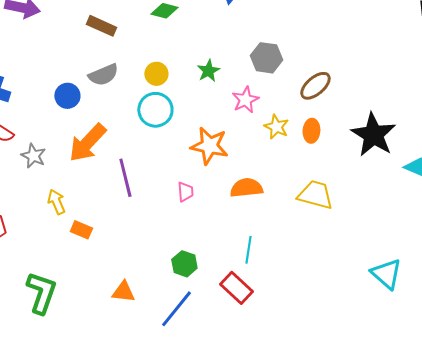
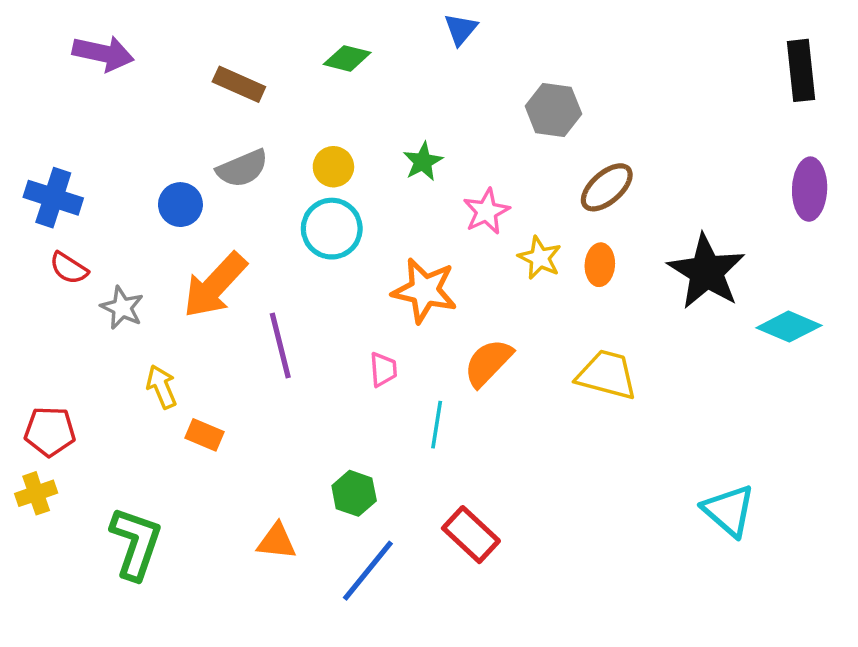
gray hexagon: (266, 58) -> (553, 110), moved
orange semicircle: (246, 188) -> (488, 363), turned -40
cyan line: (248, 250) -> (437, 425), moved
green hexagon: (184, 264) -> (354, 493), moved

